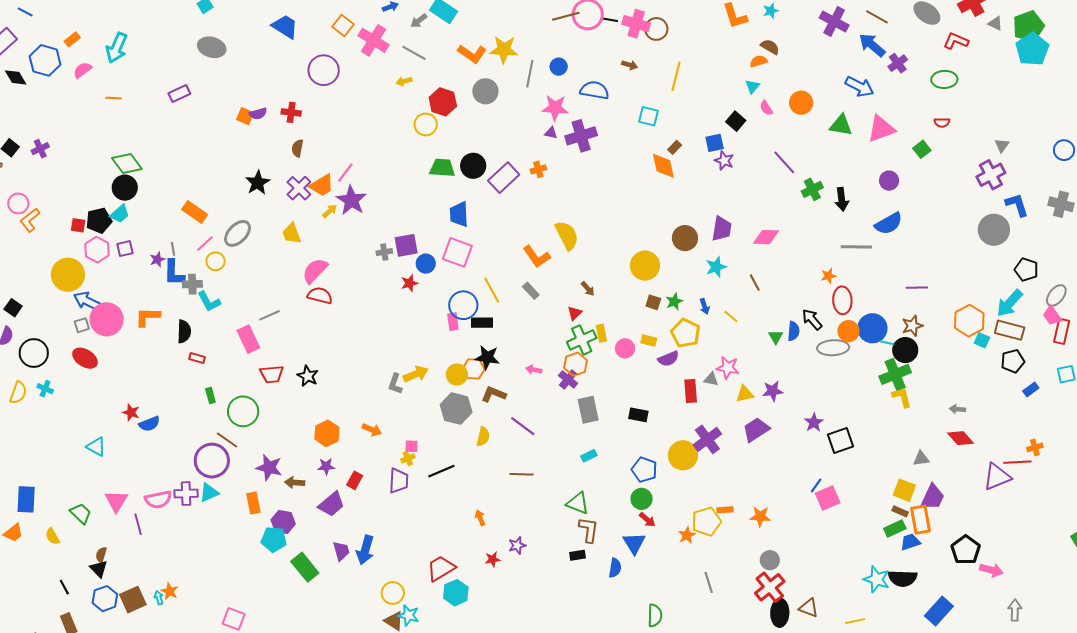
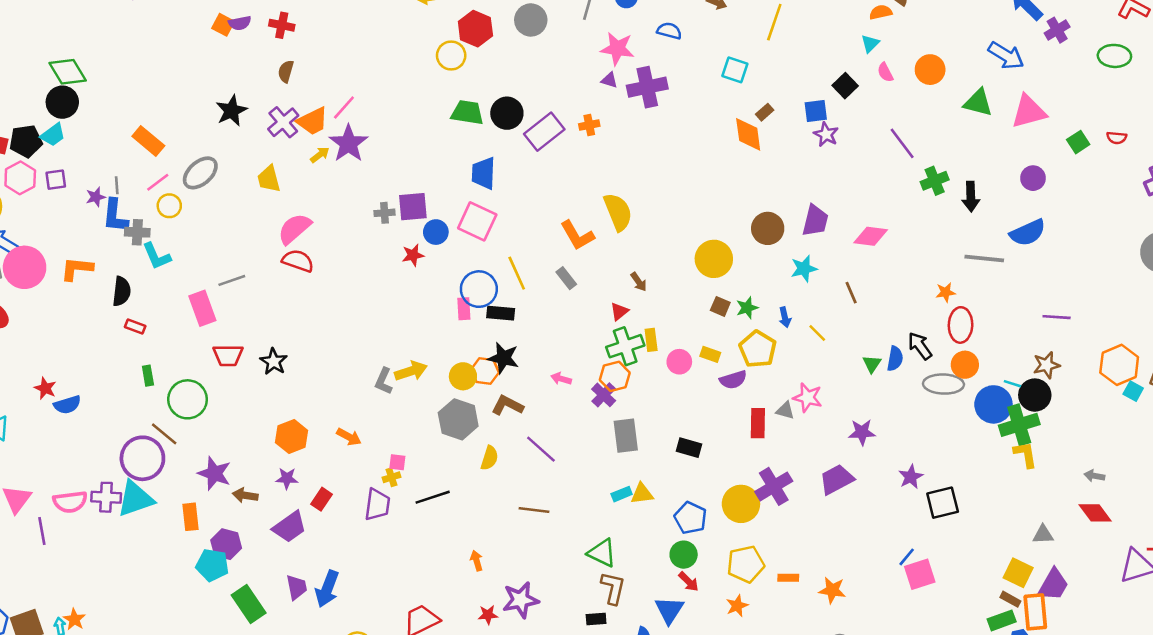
blue semicircle: (595, 90) -> (669, 31), size x0.7
red semicircle: (942, 123) -> (1117, 138), moved
blue circle: (872, 328) -> (993, 404), moved
yellow triangle: (745, 394) -> (642, 494), moved
cyan triangle: (209, 493) -> (135, 499), size x1.5
yellow pentagon: (706, 521) -> (746, 564), moved
purple star: (517, 545) -> (521, 600), size x1.6

